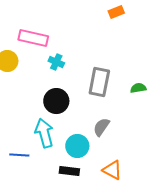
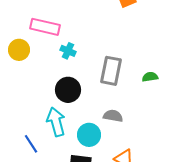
gray semicircle: (101, 127) -> (113, 116), turned 66
blue line: (19, 155) -> (31, 144), turned 54

